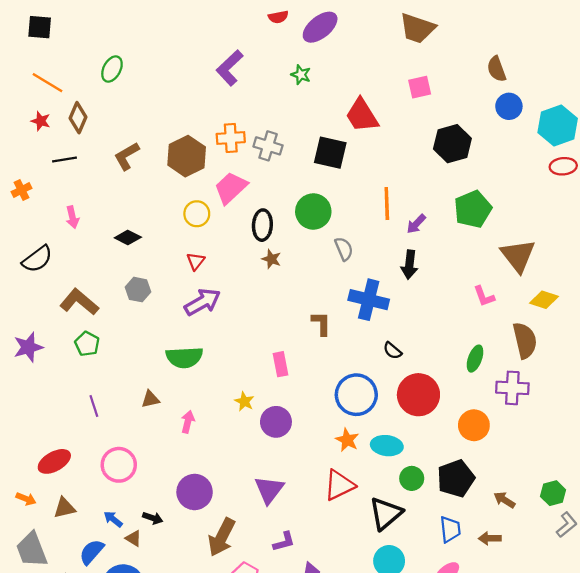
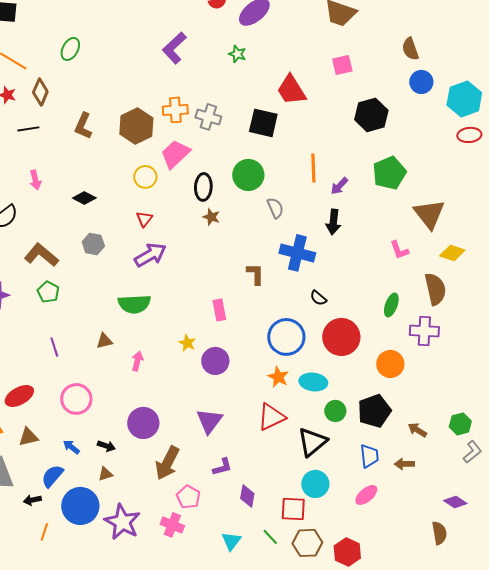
brown L-shape: (127, 156) -> (83, 126), turned -36
brown triangle: (133, 538) -> (105, 474), moved, turned -49

